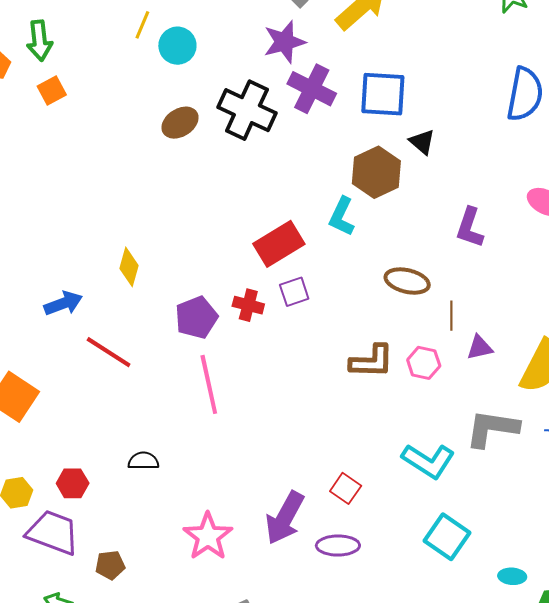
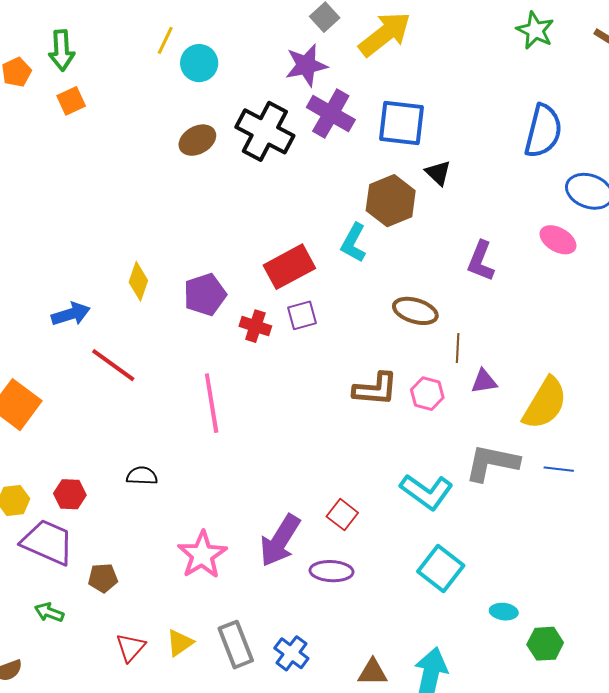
purple pentagon: (196, 317) -> (205, 295), moved

